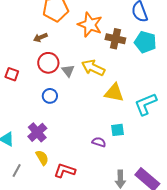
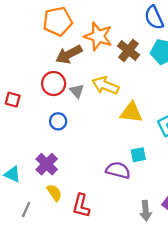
brown arrow: (40, 37) -> (69, 54), moved, size x1.6
brown cross: (115, 39) -> (128, 50), turned 30
purple semicircle: (99, 142) -> (118, 170), size x1.5
red L-shape: (65, 171) -> (81, 206), turned -90

